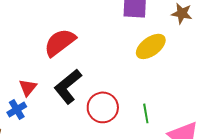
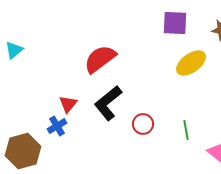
red circle: (103, 107) -> (143, 124), size x0.7

